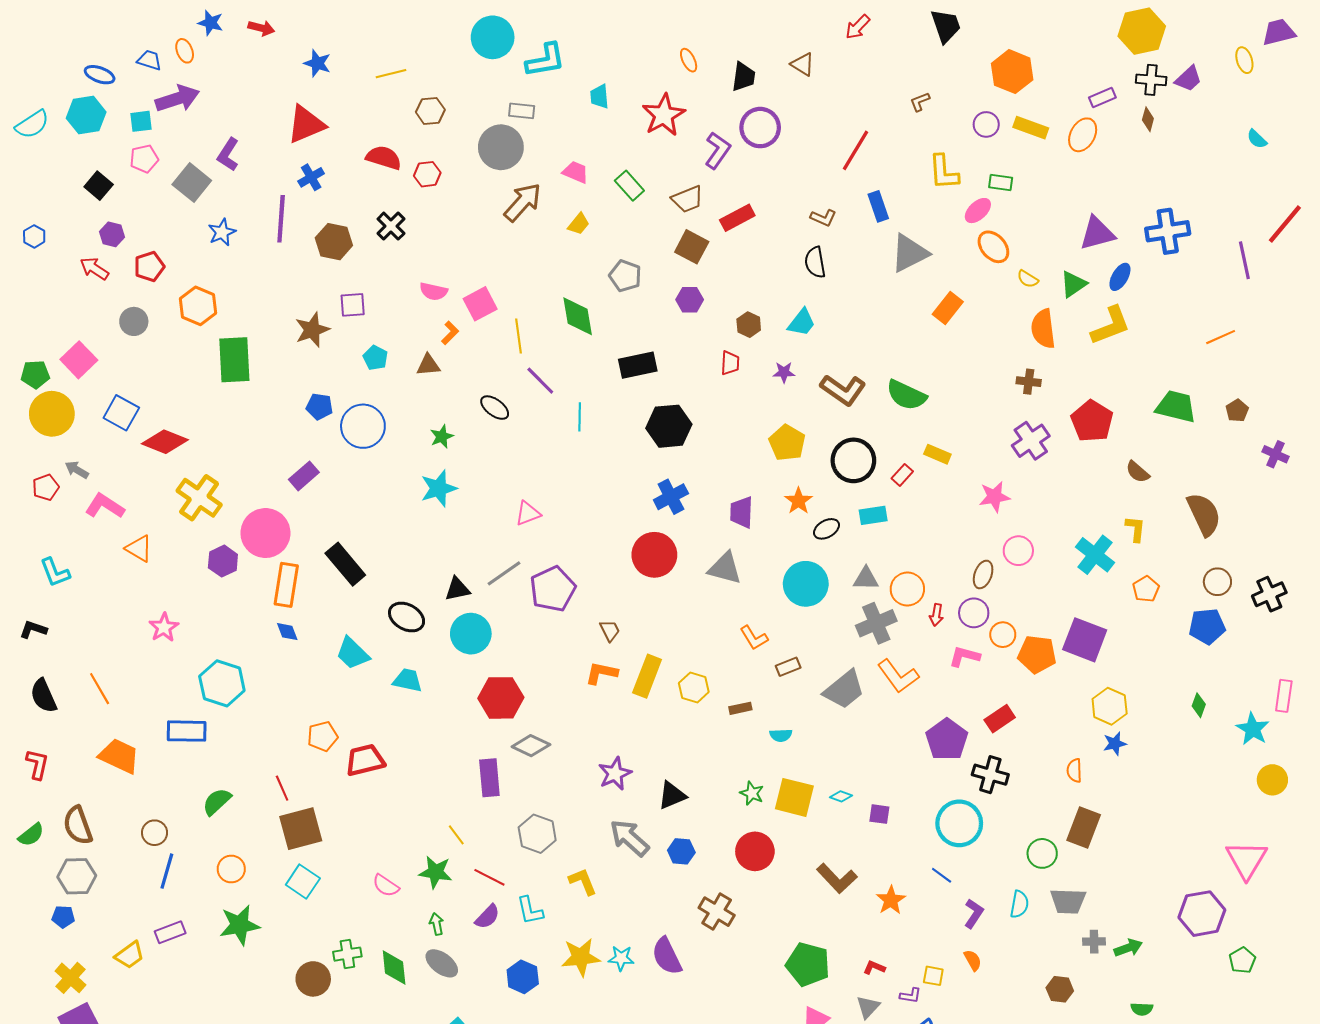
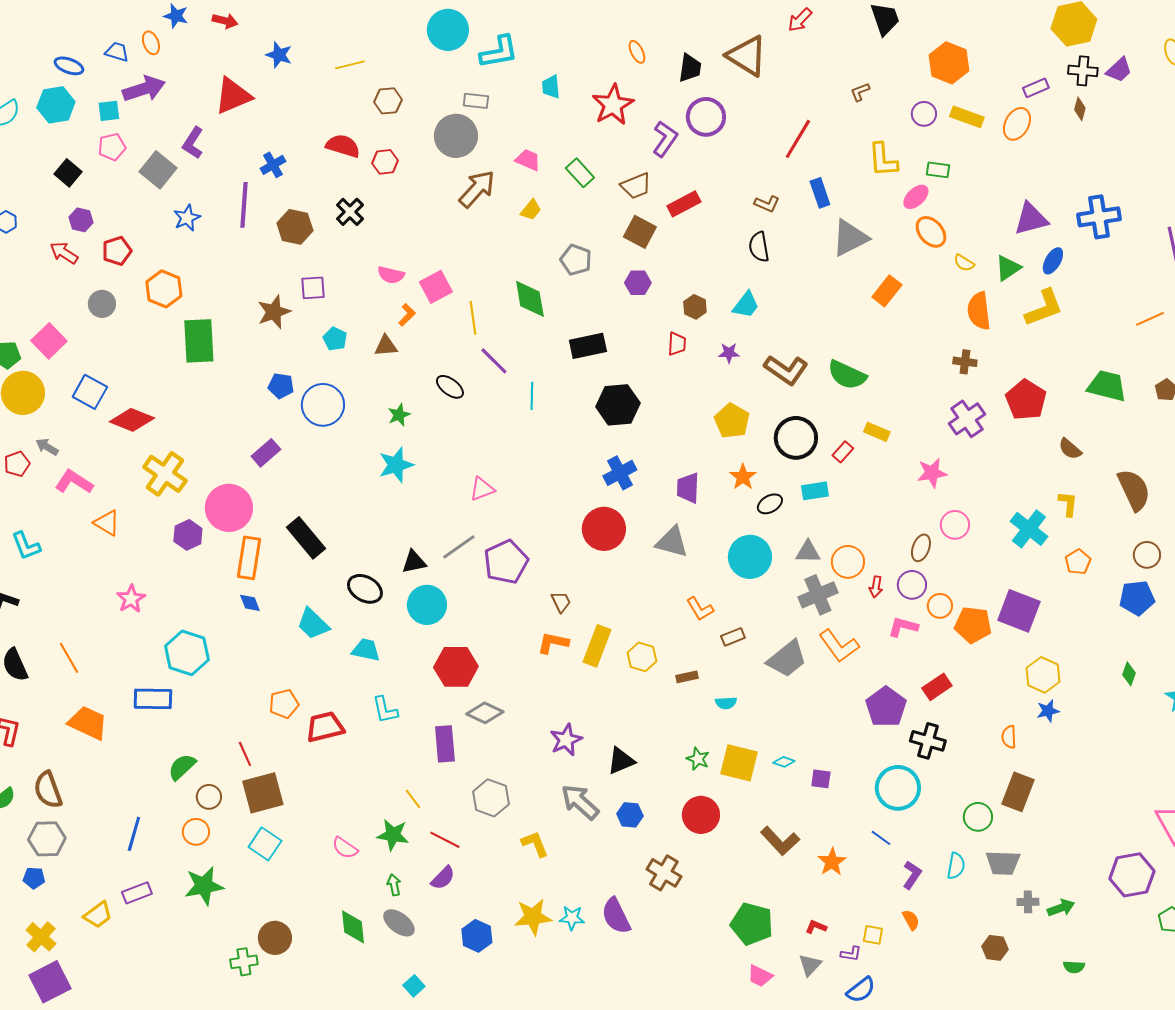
brown triangle: (803, 64) -> (747, 56), size x1.8
red triangle: (306, 124) -> (233, 96), moved
brown circle: (155, 833) -> (209, 797), moved
cyan L-shape: (530, 910) -> (385, 710), moved
green cross: (347, 954) -> (244, 962), moved

